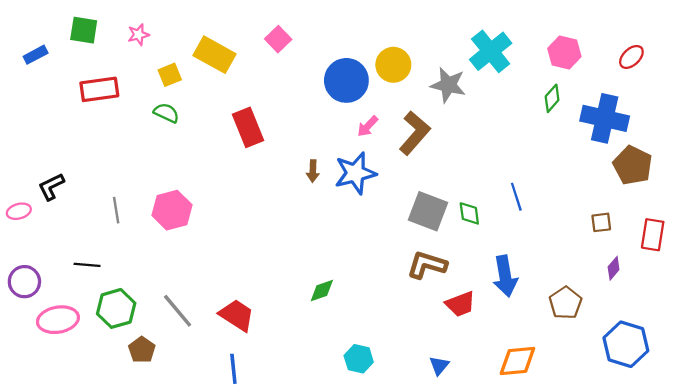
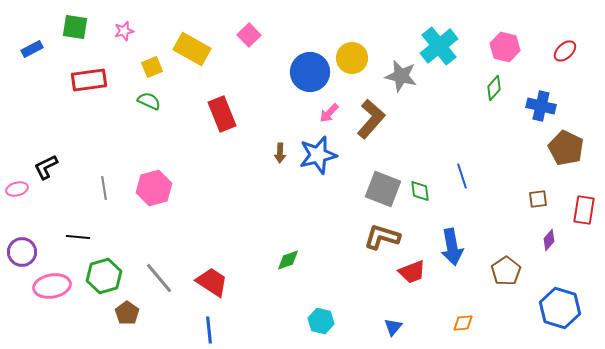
blue cross: (605, 118) -> (541, 106), size x0.7
orange diamond: (517, 361) -> (463, 323), size x0.6

